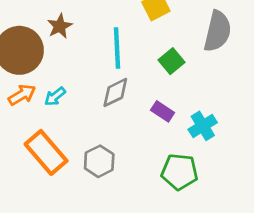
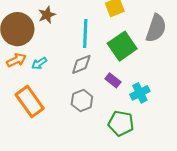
green square: (171, 61) -> (122, 46), size x1.6
gray hexagon: (99, 161) -> (82, 101), moved

